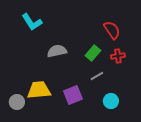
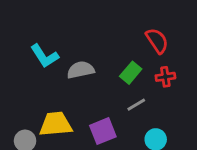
cyan L-shape: (32, 22) -> (44, 56), moved

